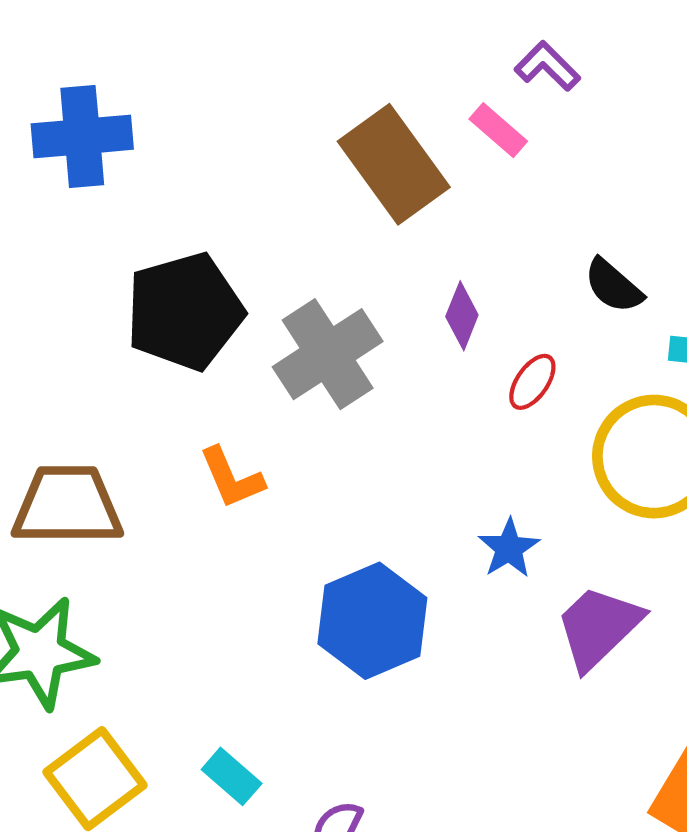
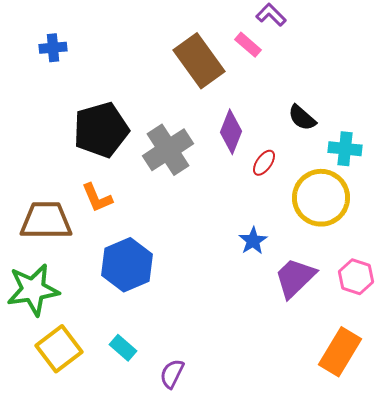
blue cross: (82, 137) -> (53, 48), size x0.6
purple diamond: (462, 316) -> (231, 132), size x1.4
orange L-shape: (232, 478) -> (97, 198), moved
blue hexagon: (372, 621) -> (127, 265), moved

